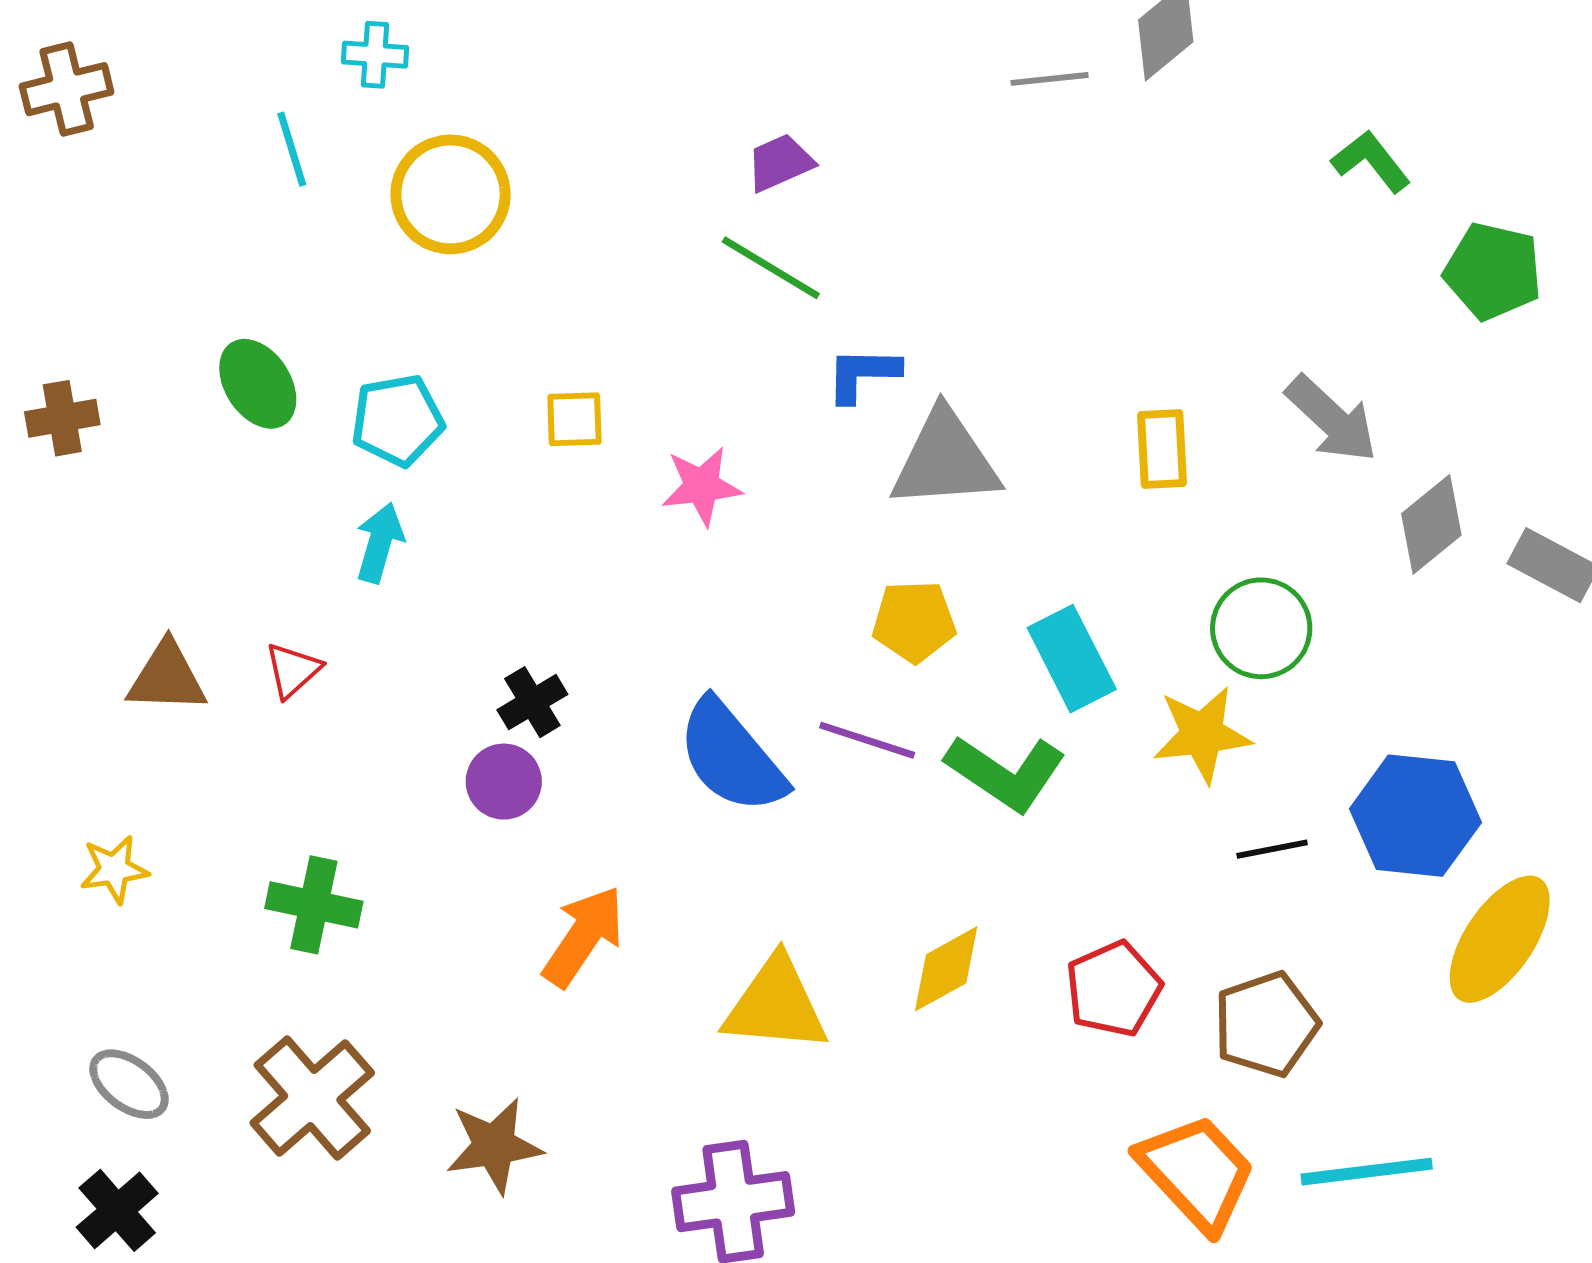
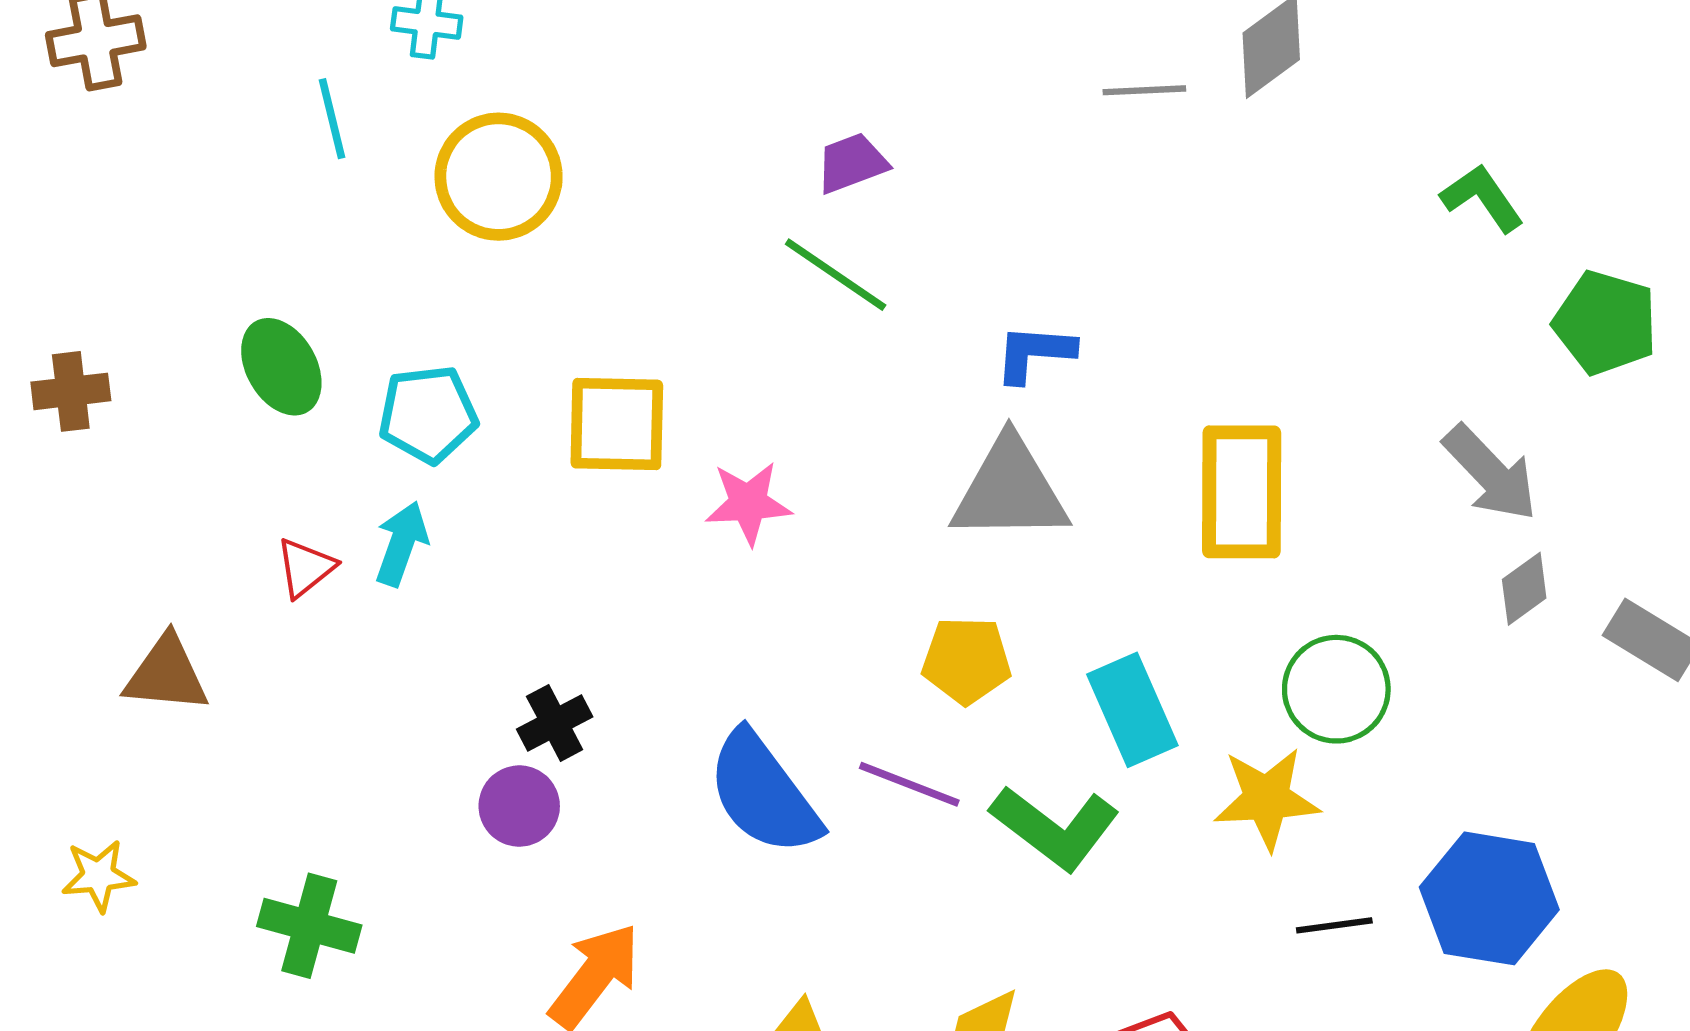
blue L-shape: (863, 374) -> (1034, 353), moved
yellow square: (574, 419) -> (617, 424), size x1.6
gray arrow: (1332, 419) -> (1490, 473), moved
yellow rectangle: (1162, 449) -> (1242, 492), size x1.6
gray diamond: (1431, 524) -> (1524, 589), size x0.7
red triangle: (293, 670) -> (305, 568), moved

